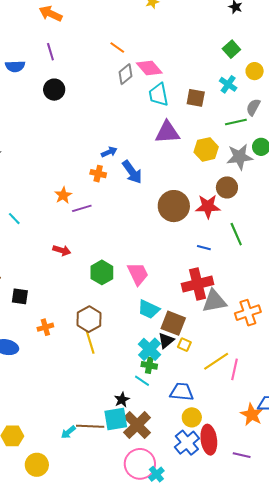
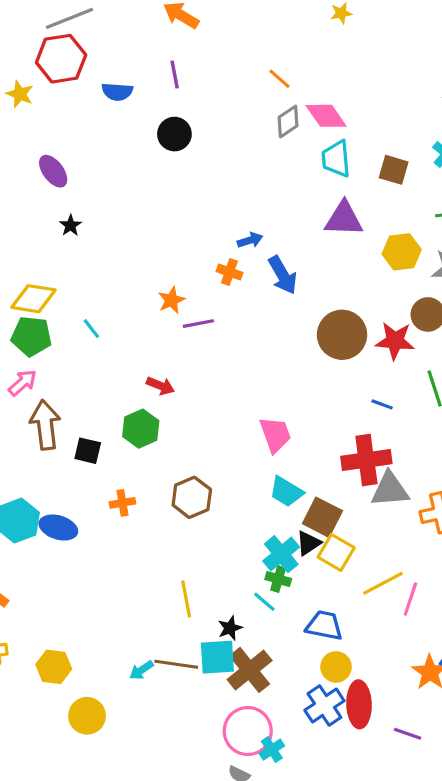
green hexagon: (102, 272) -> (141, 429), moved
yellow line: (90, 342) -> (186, 599), moved
yellow square: (184, 345) -> (336, 552), size x1.6

